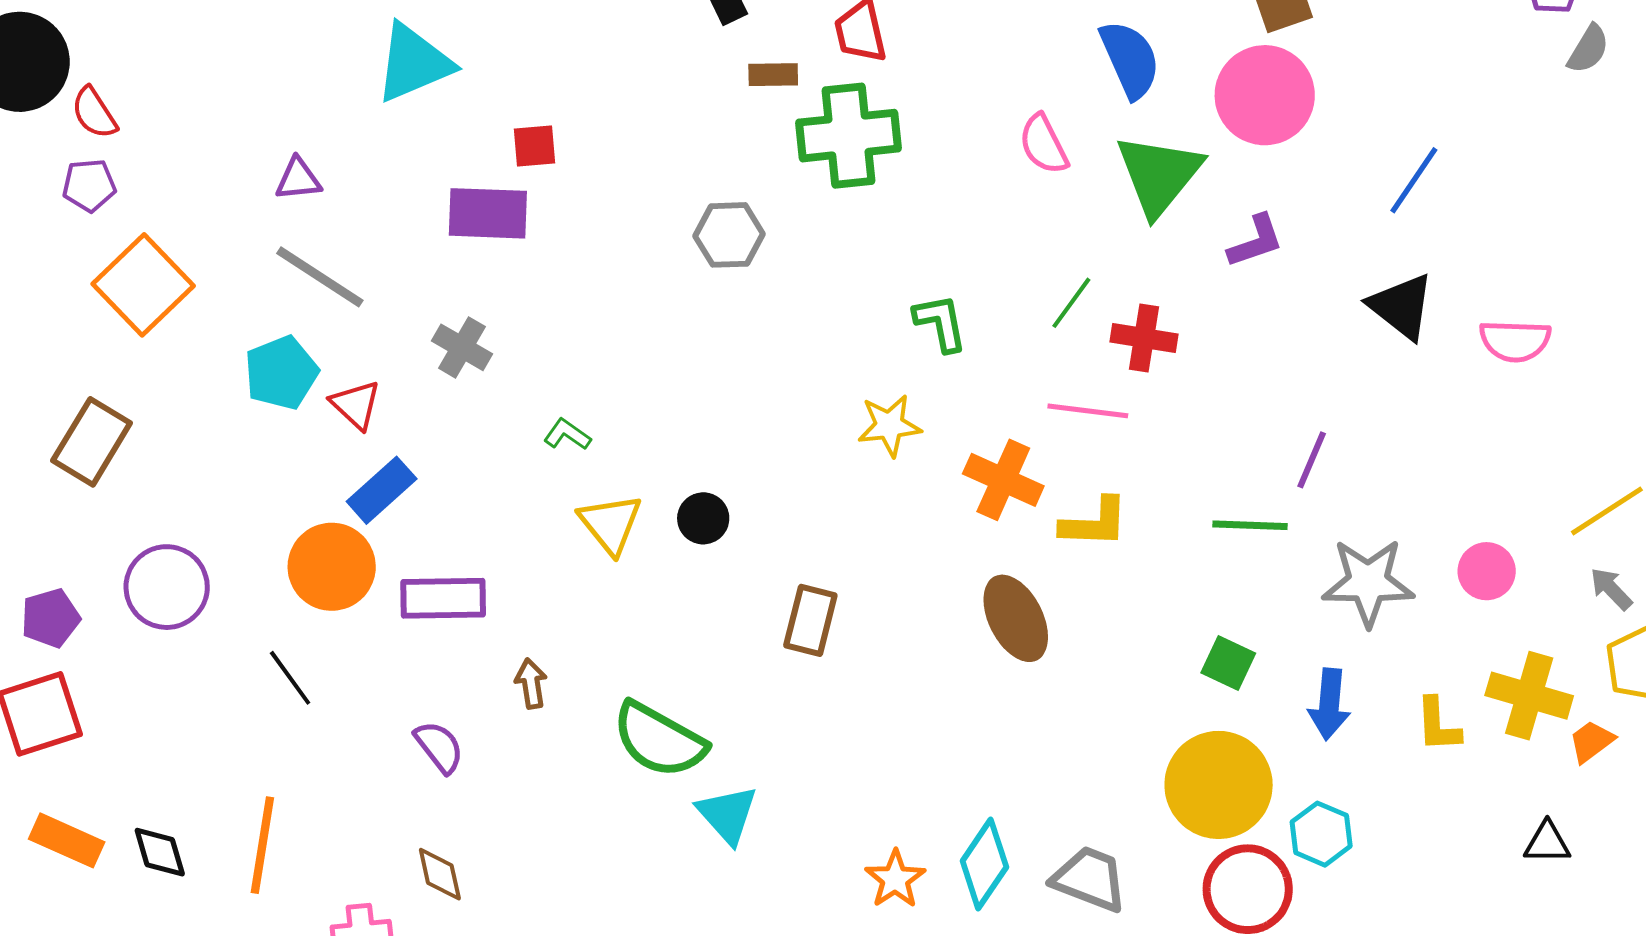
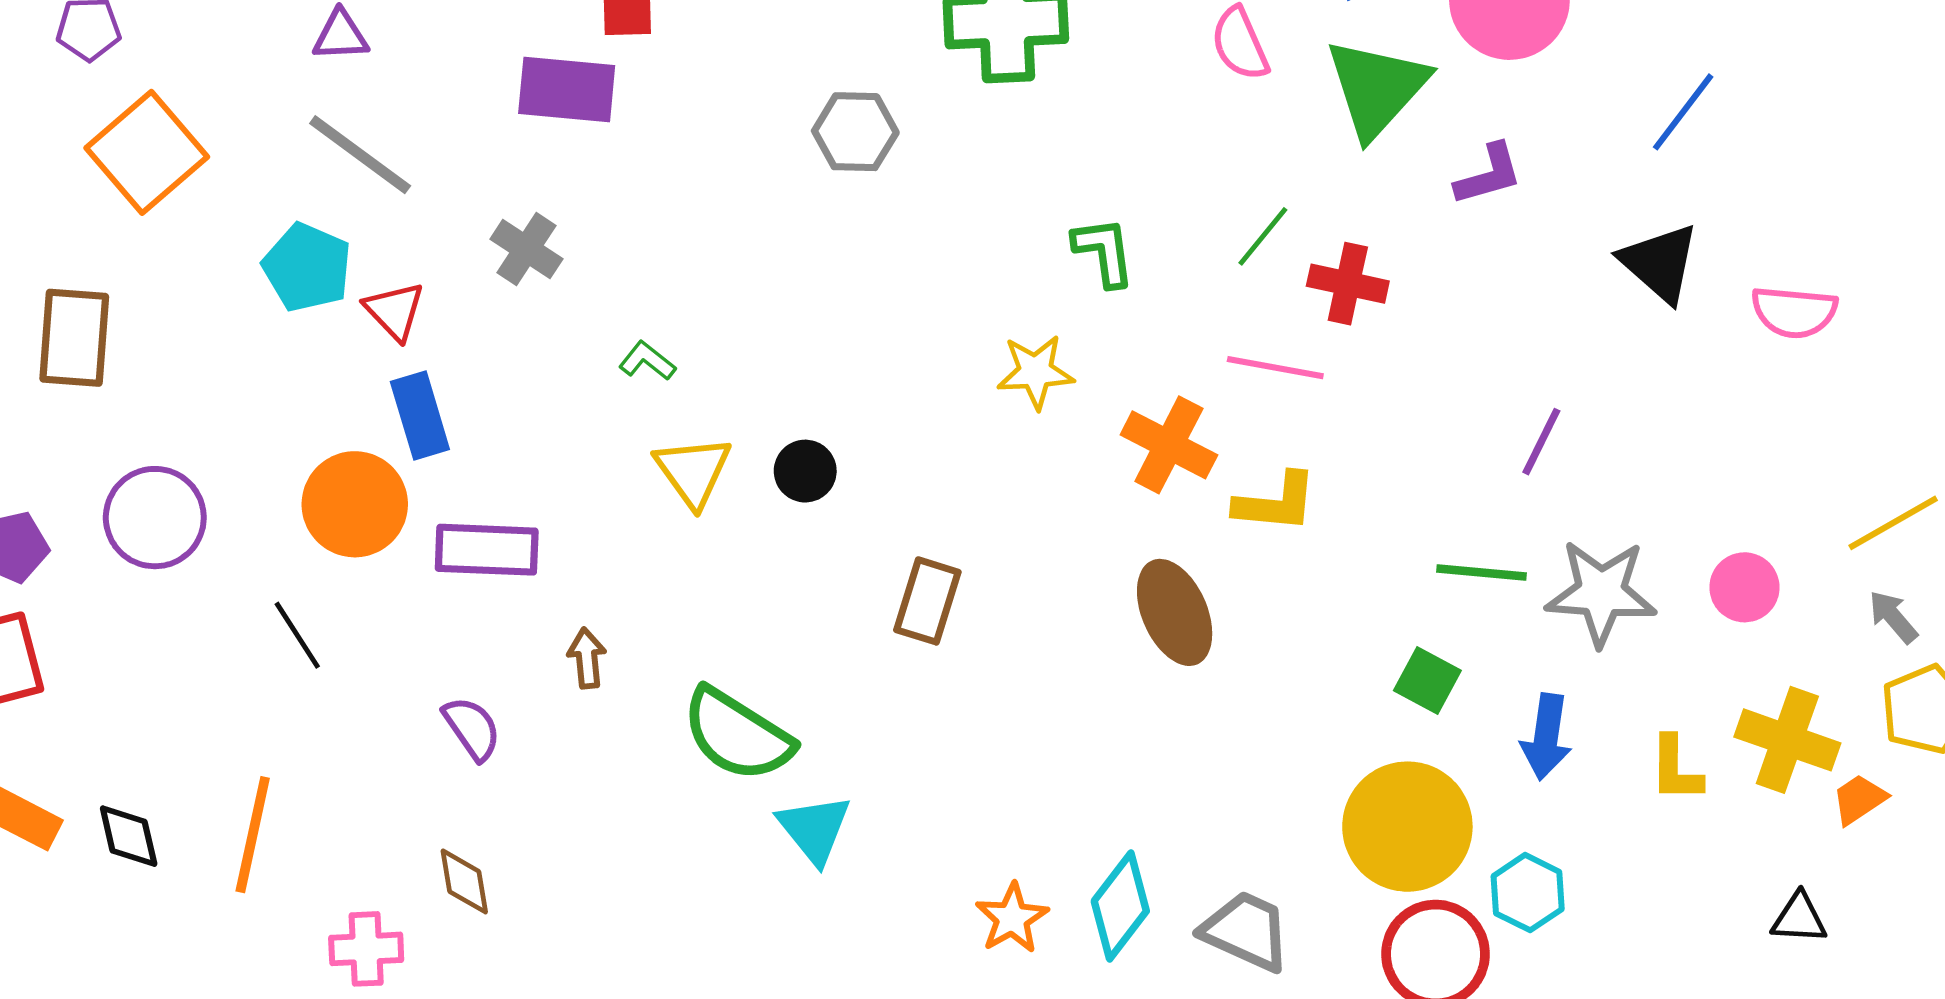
cyan pentagon: (281, 373) -> (307, 267), turned -30
brown rectangle: (92, 442) -> (74, 338), turned -30
blue rectangle: (382, 490) -> (420, 415), turned -68
green line: (1250, 525) -> (1482, 572), moved

